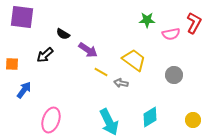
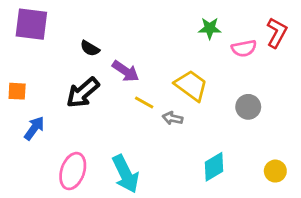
black arrow: (45, 55) -> (83, 93), moved, size x1.4
cyan arrow: (109, 122) -> (126, 174), moved

